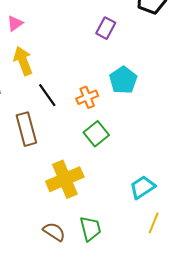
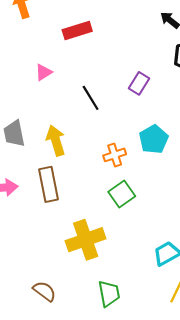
yellow arrow: (23, 61) -> (56, 141), moved
black line: (47, 95) -> (91, 98), moved
brown semicircle: (54, 232) -> (44, 291), moved

